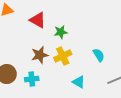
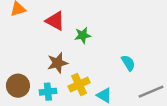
yellow cross: (63, 56) -> (79, 84), moved

